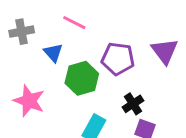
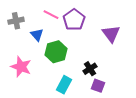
purple pentagon: (118, 59) -> (74, 20), moved, turned 30

